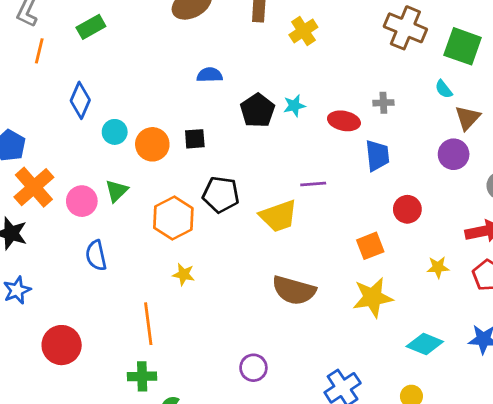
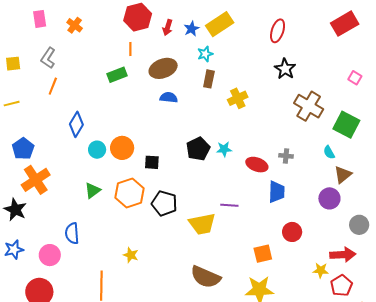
green rectangle: (91, 27) -> (117, 75), moved
blue semicircle: (210, 75) -> (169, 97), moved
orange circle: (152, 144) -> (122, 148), moved
pink circle: (82, 201) -> (50, 255), moved
orange hexagon: (173, 218) -> (130, 193), moved
yellow star: (438, 267) -> (321, 270), moved

